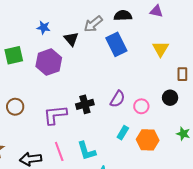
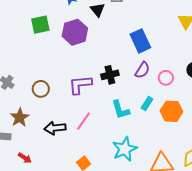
blue rectangle: (116, 44) -> (140, 41), moved
brown circle: (15, 107) -> (41, 89), moved
pink line: (59, 151) -> (84, 121), turned 54
cyan L-shape: (87, 151) -> (120, 110), moved

